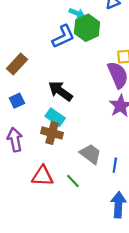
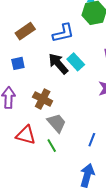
blue L-shape: (63, 37) -> (63, 33), moved
cyan rectangle: (55, 117) -> (76, 62), moved
gray trapezoid: (91, 154) -> (57, 123), moved

